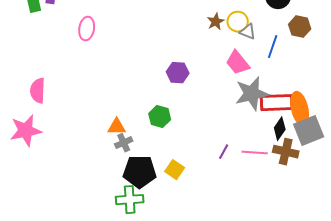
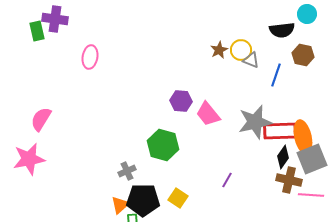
pink trapezoid: (238, 63) -> (208, 114), moved
pink semicircle: (38, 91) -> (41, 119), turned 30
green hexagon: (160, 117) -> (163, 145), size x1.4
orange triangle: (117, 127) -> (120, 205), moved, turned -42
pink line: (255, 153) -> (311, 195), moved

